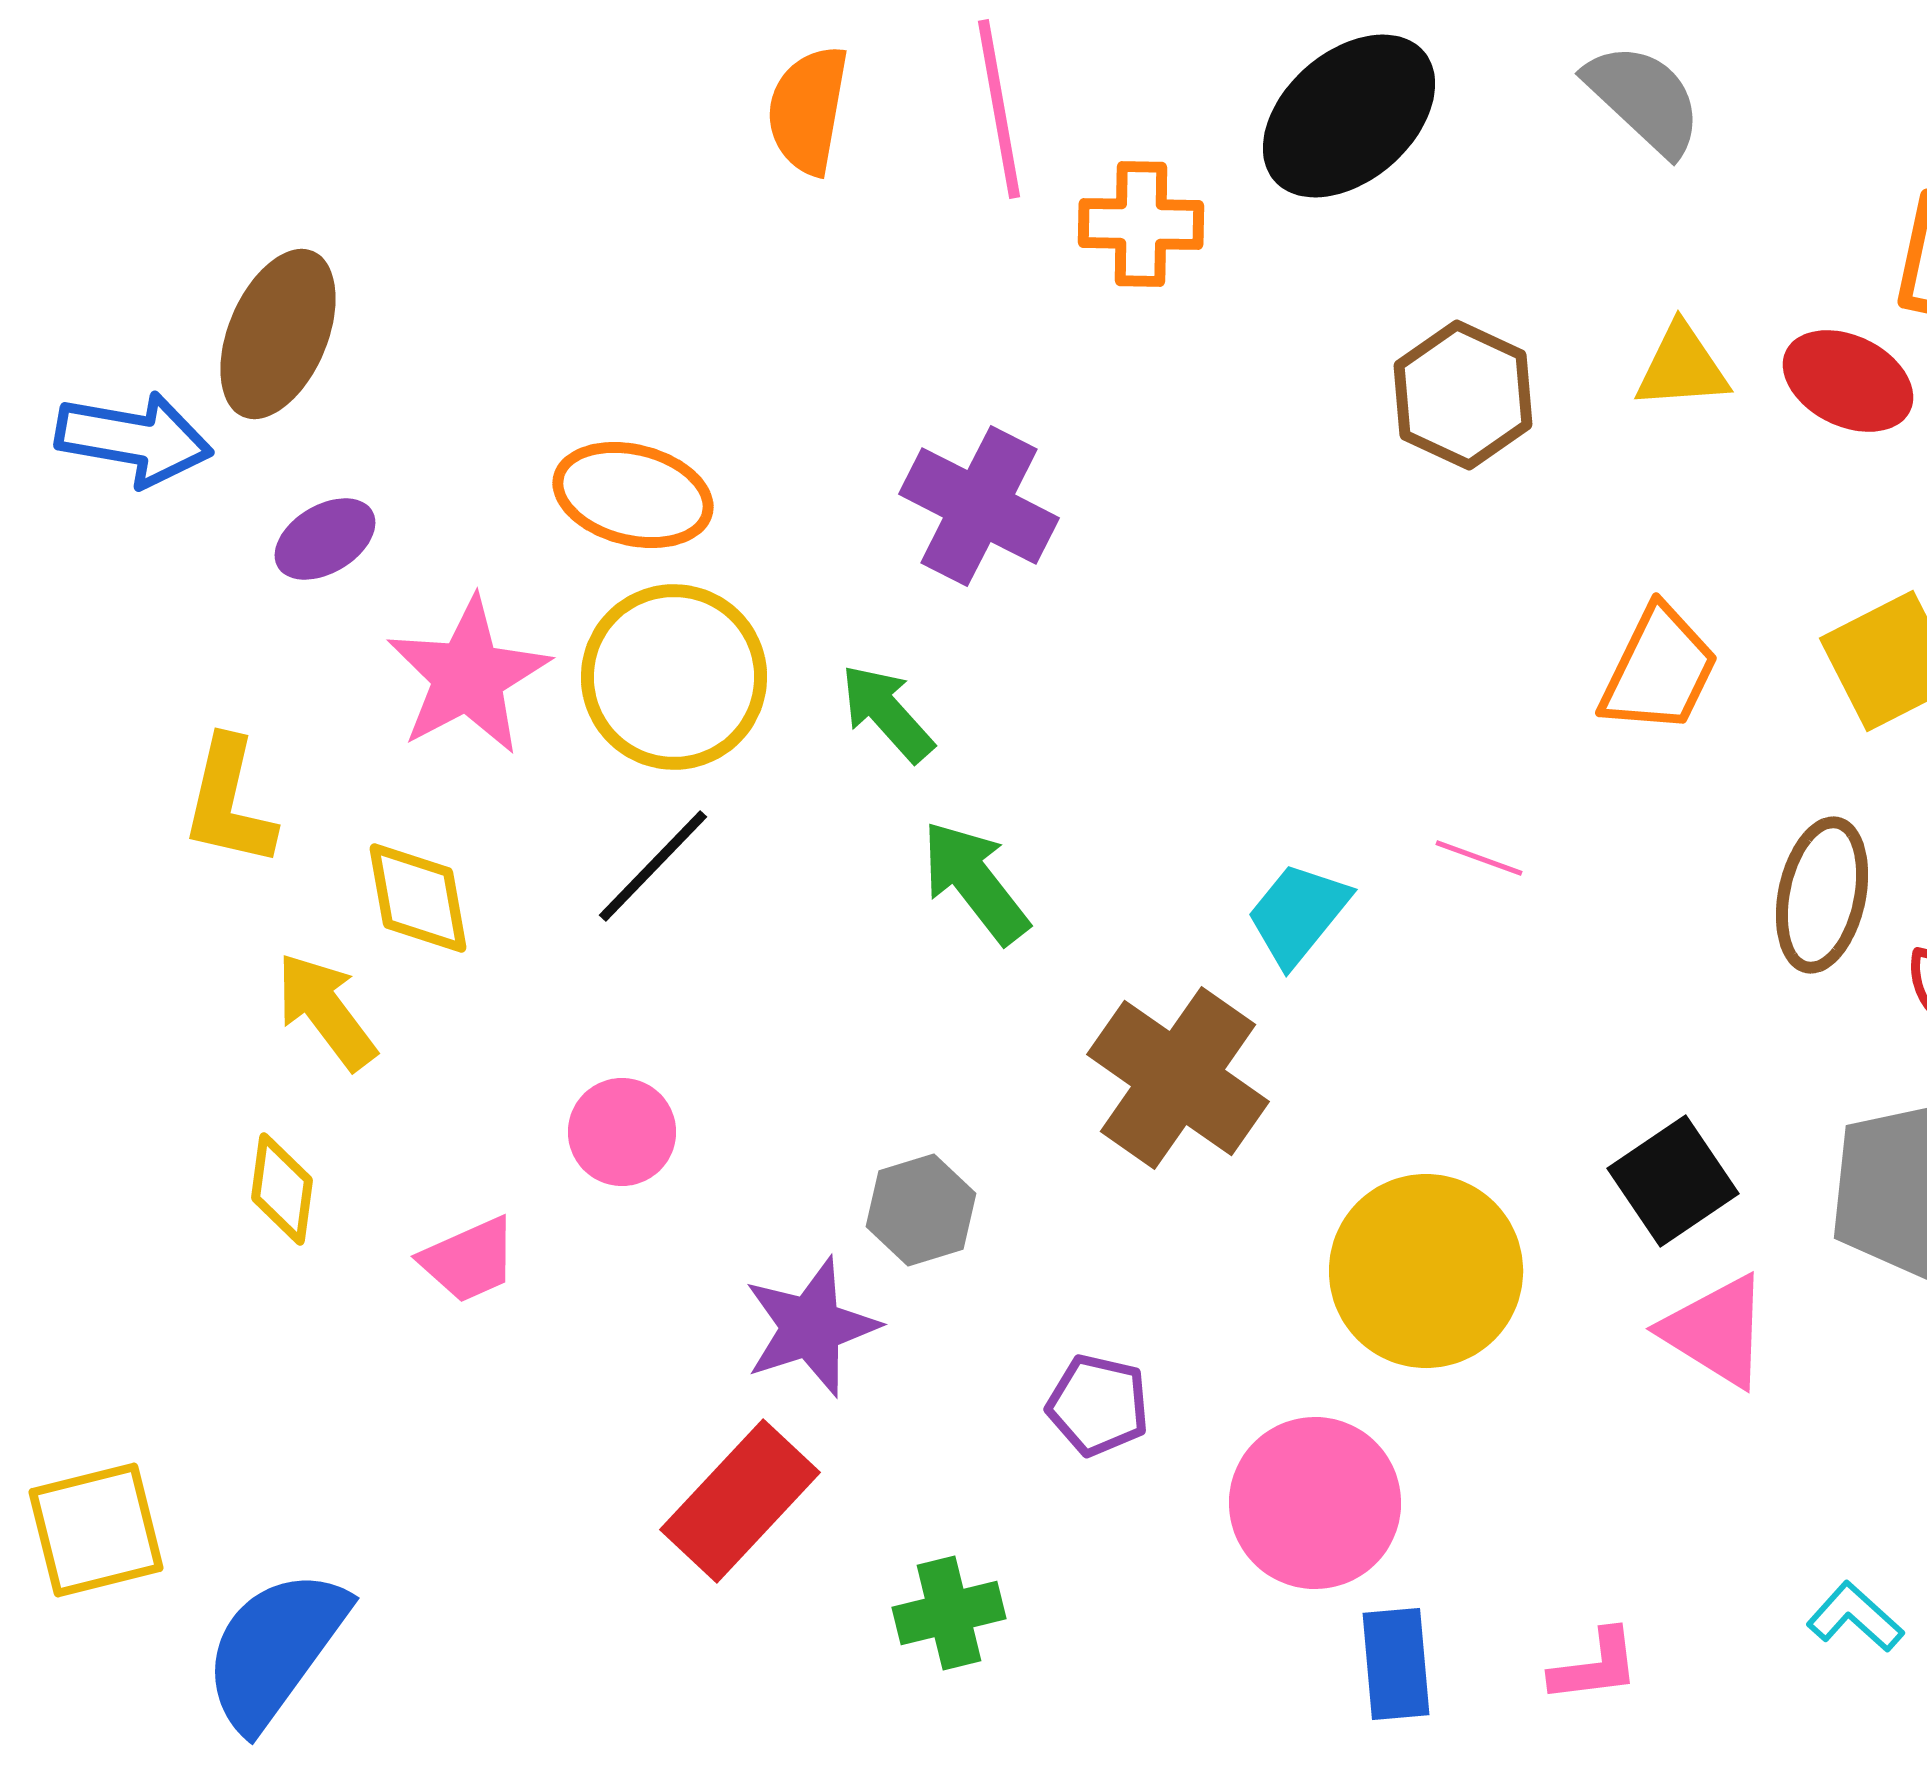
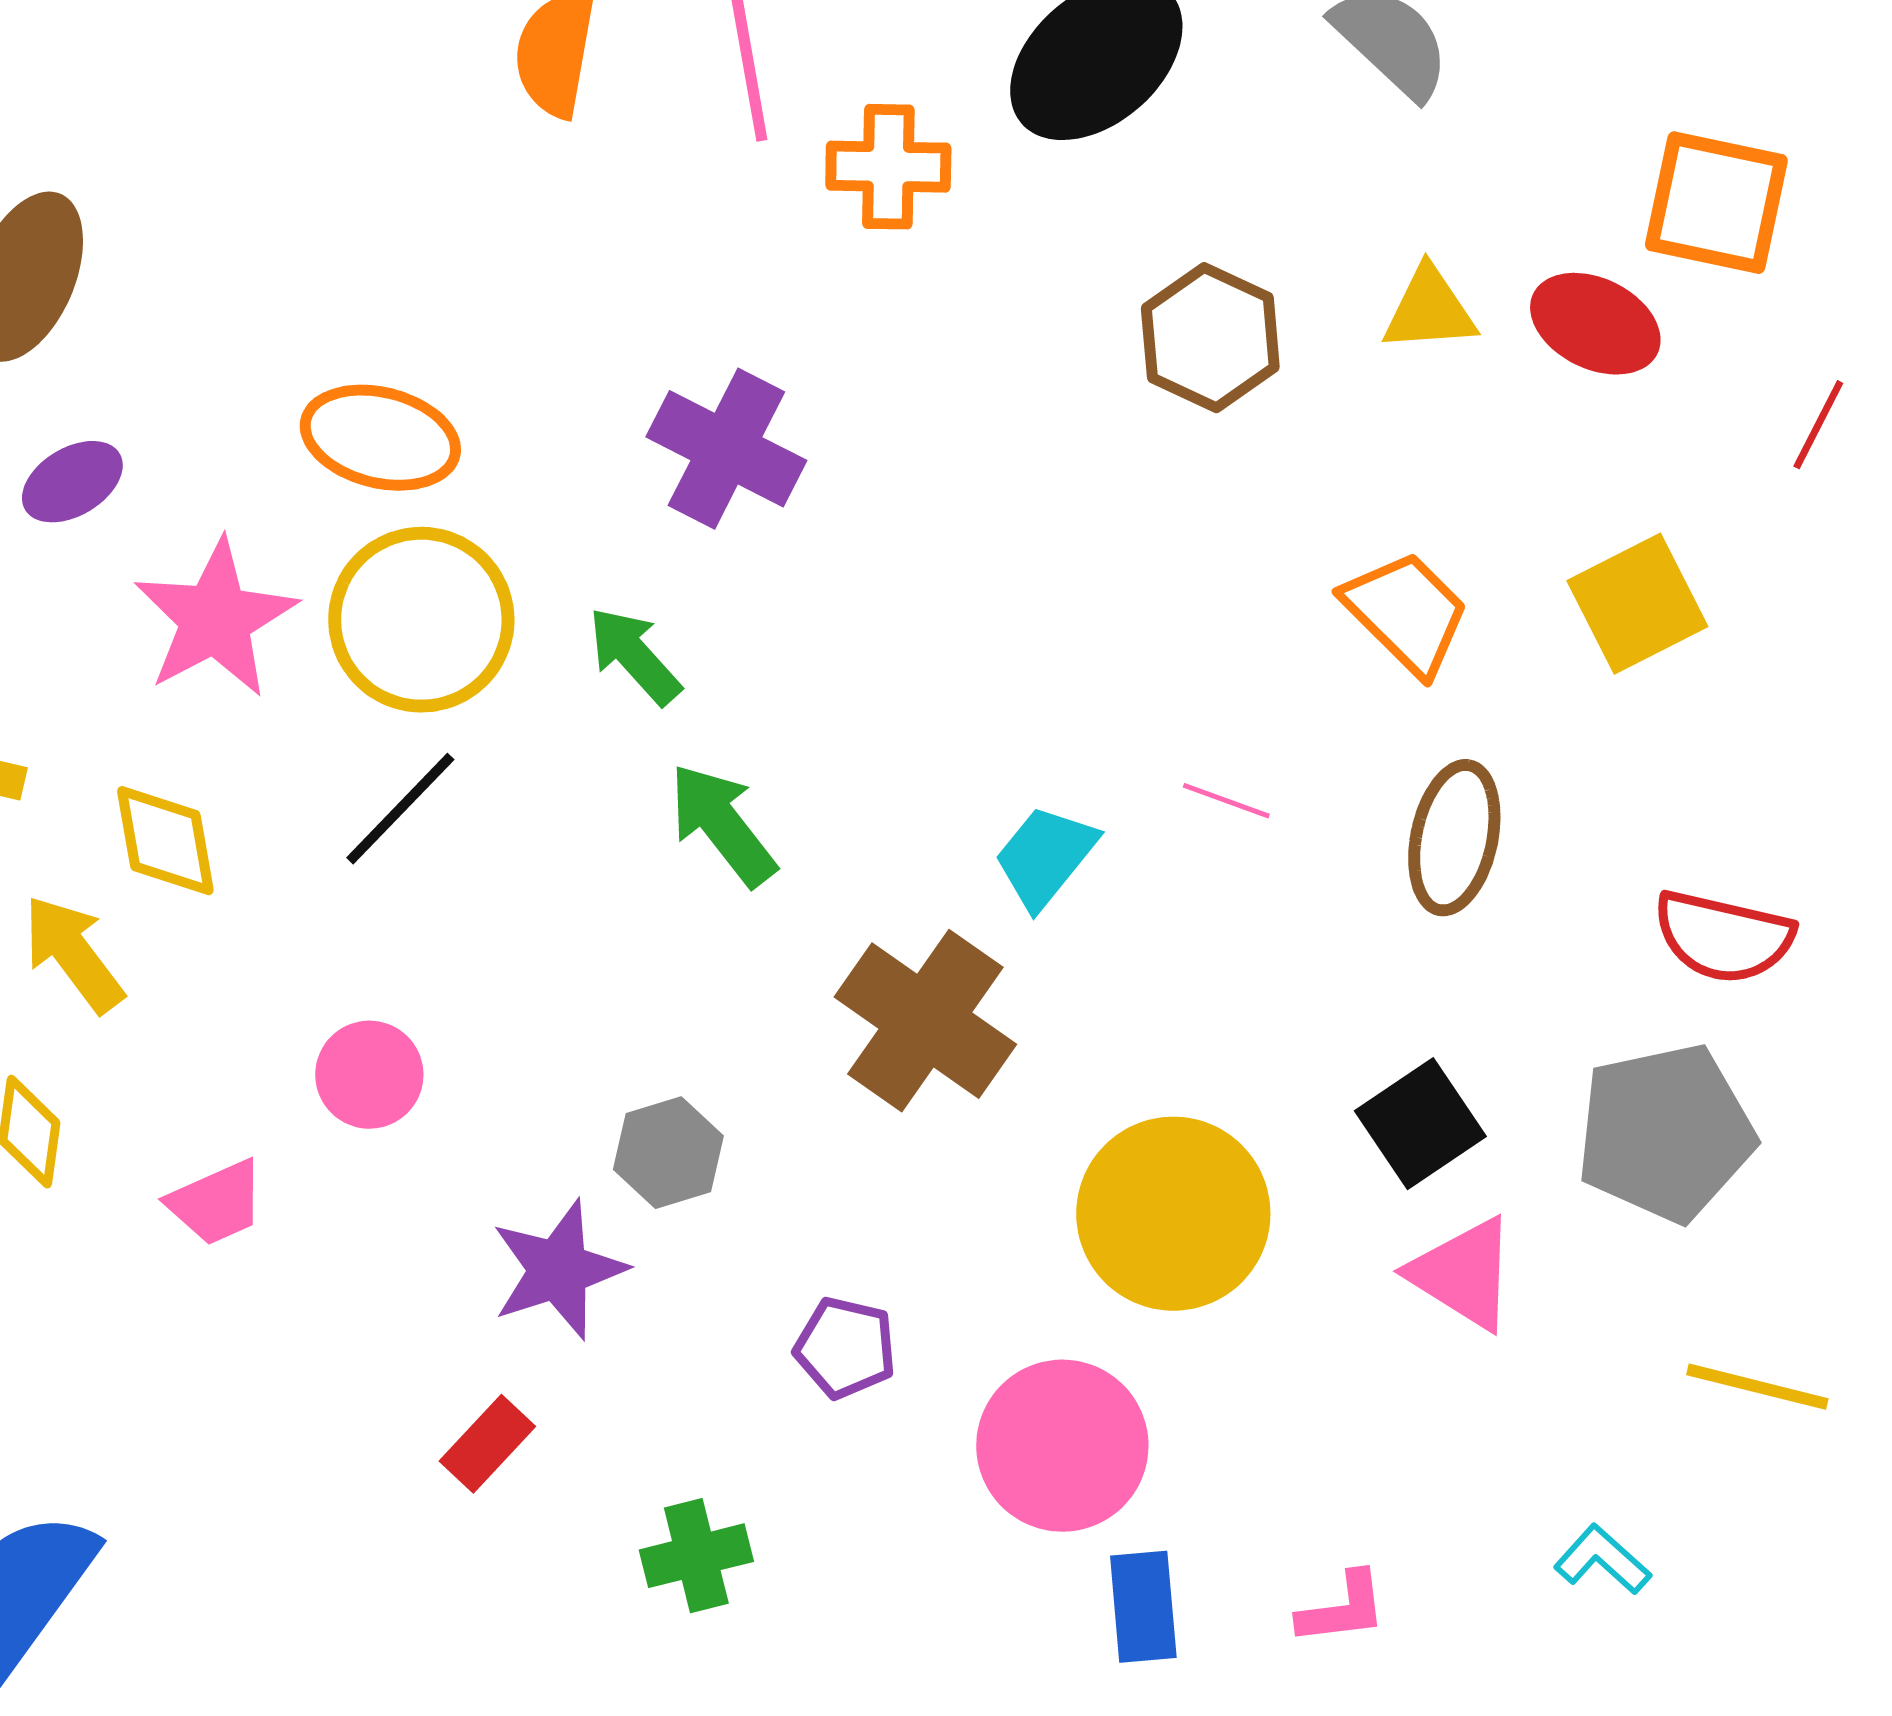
orange trapezoid: (1659, 670) -> (1406, 613), turned -71
brown ellipse: (1822, 895) -> (1454, 838), moved
red rectangle: (740, 1501) -> (487, 1444), size x0.6

